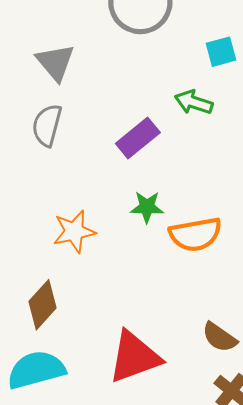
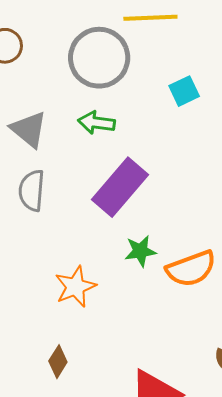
green arrow: (194, 102) -> (96, 123), moved
purple rectangle: (138, 138) -> (120, 187), size x1.4
brown diamond: (42, 305) -> (58, 362), size x0.7

